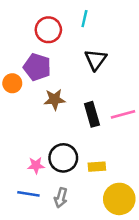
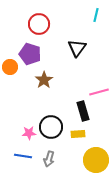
cyan line: (84, 19) -> (96, 15), moved
brown star: (55, 99) -> (44, 80), turned -30
black rectangle: (92, 114) -> (83, 111), moved

